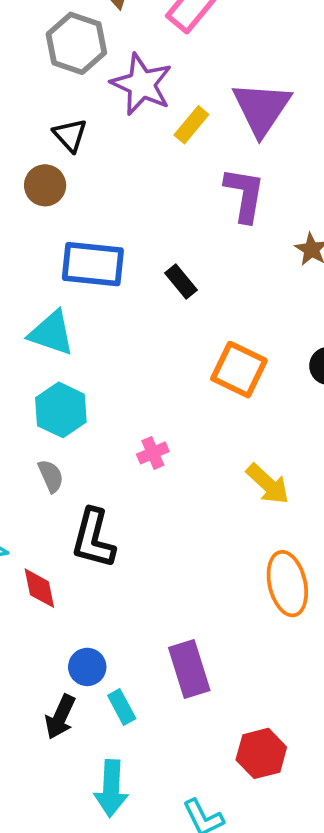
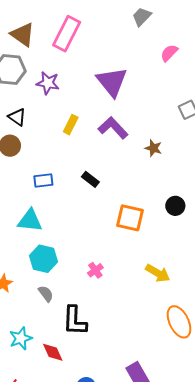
purple star: (142, 84) -> (48, 83), size x0.7
yellow rectangle: (191, 125) -> (71, 125), moved
purple L-shape: (244, 195) -> (113, 128), turned -40
blue rectangle: (93, 264) -> (43, 181), size x0.6

